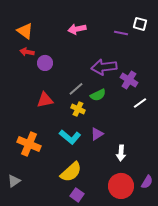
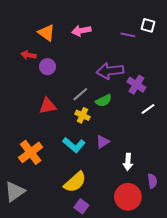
orange triangle: (25, 31) -> (46, 33), moved
orange cross: (29, 144) -> (31, 152), turned 30
gray triangle: (14, 181) -> (15, 192), size x1.5
purple semicircle: (147, 182) -> (152, 181), moved, turned -40

